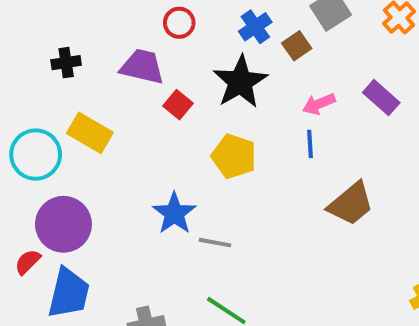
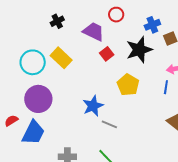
black cross: (66, 63) -> (57, 21), turned -32
red semicircle: (28, 262) -> (11, 121), moved

